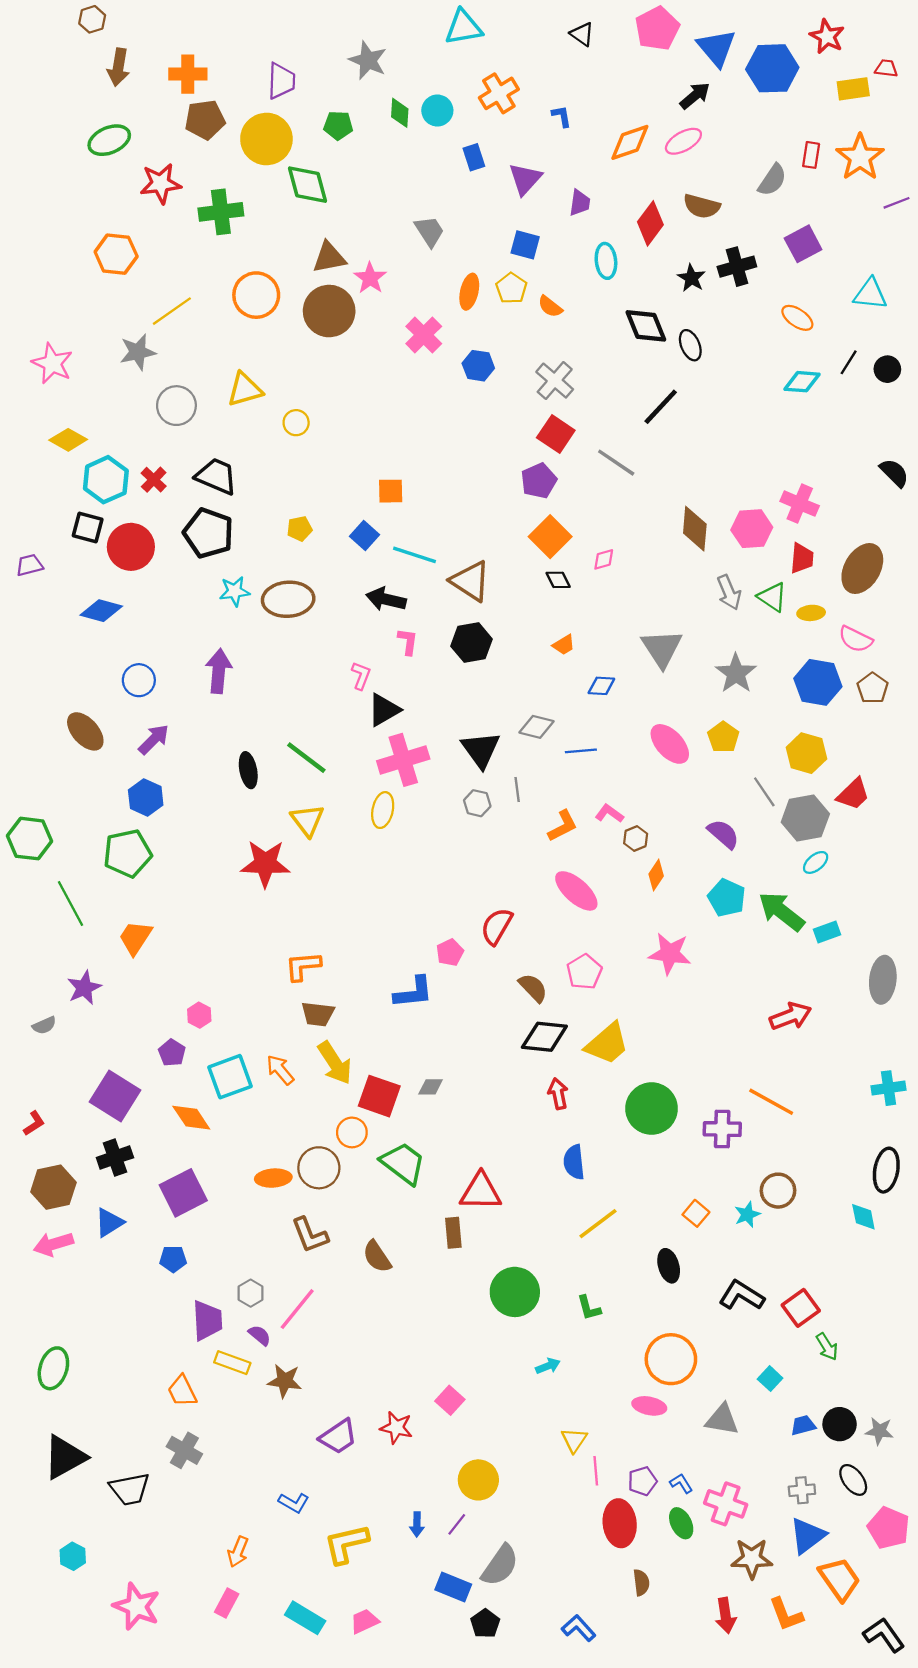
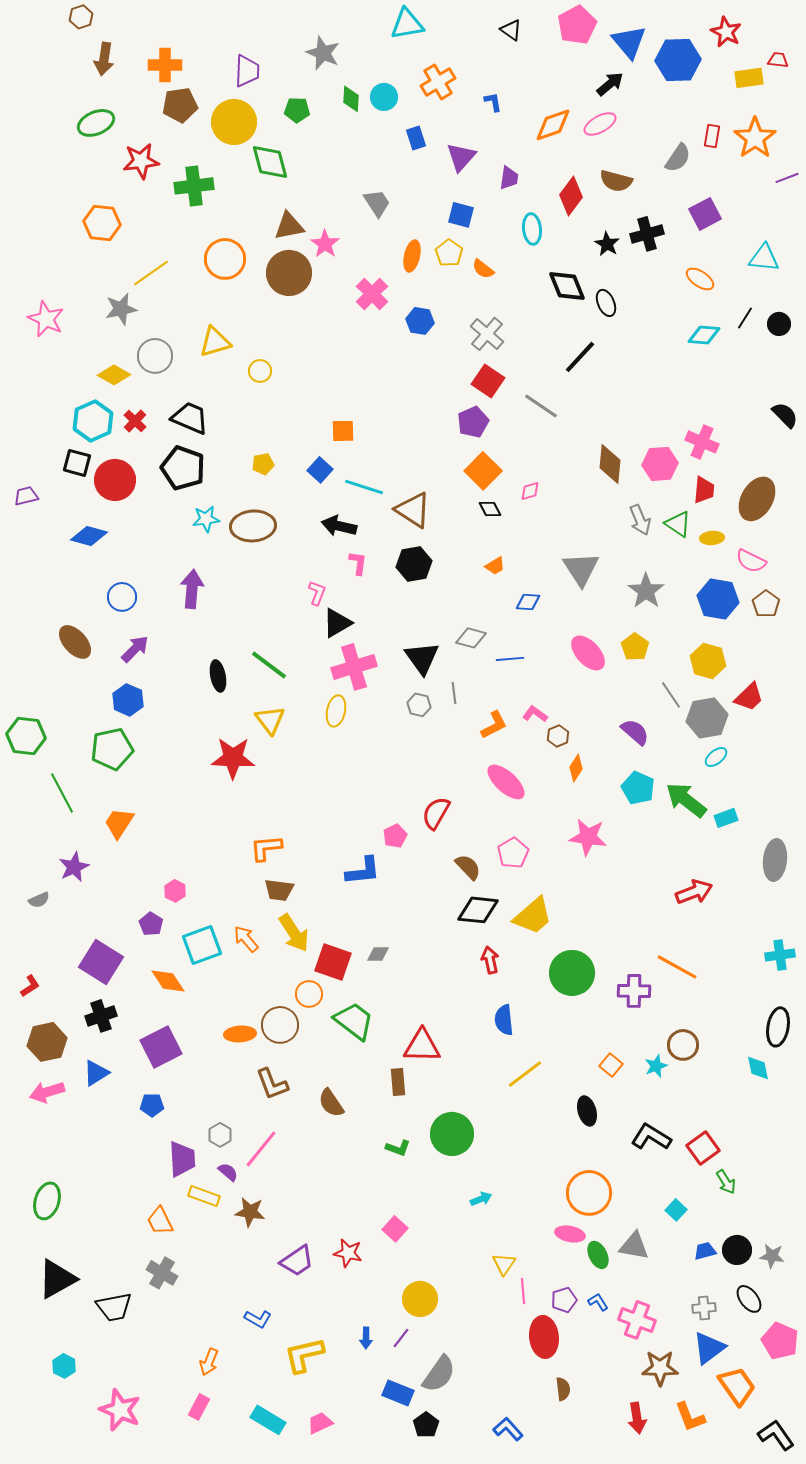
yellow diamond: (68, 440) -> (114, 375), moved
green L-shape: (589, 1308) -> (398, 1148), moved, turned -55
green ellipse: (681, 1523) -> (598, 1255), moved

